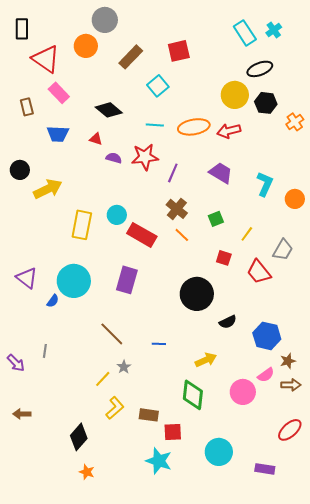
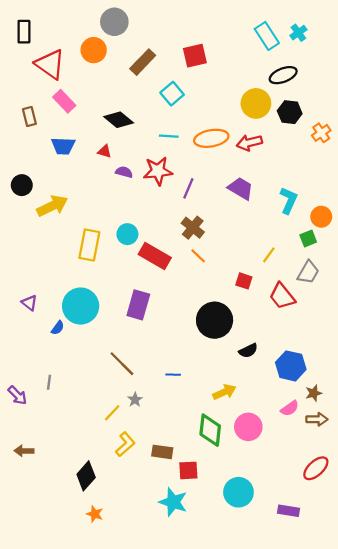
green square: (216, 219) -> (308, 238), moved
purple triangle: (27, 278) -> (29, 303), size x0.7
pink circle: (243, 392) -> (248, 427), moved

